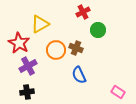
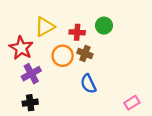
red cross: (83, 12) -> (77, 32), moved, turned 32
green circle: (98, 30) -> (104, 26), moved
pink rectangle: (118, 92) -> (132, 103), turned -64

